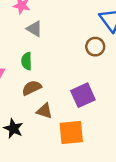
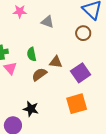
gray triangle: (34, 29) -> (47, 22), moved
brown triangle: (44, 111) -> (56, 62), moved

